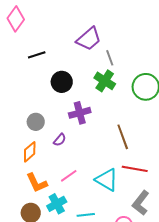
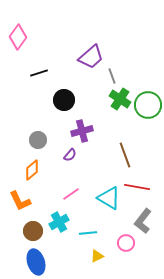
green cross: (105, 81) -> (120, 99), moved
purple semicircle: (60, 140) -> (70, 155), moved
orange L-shape: (37, 183) -> (20, 201), moved

